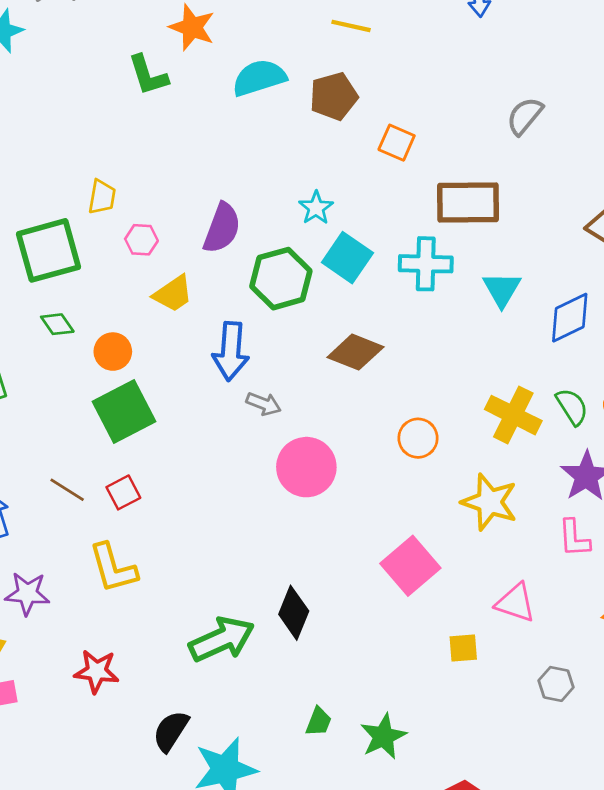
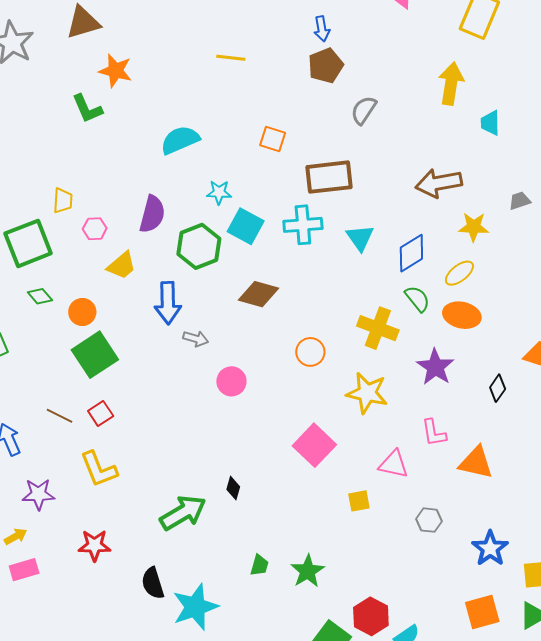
cyan semicircle: (259, 78) -> (180, 140), moved
brown pentagon: (334, 96) -> (326, 66), moved
cyan star: (316, 208) -> (219, 192), turned -30
green semicircle: (572, 407) -> (417, 299), moved
pink circle: (306, 467) -> (231, 381), size x0.7
pink L-shape: (574, 538) -> (434, 433), moved
black diamond: (294, 613) -> (233, 488), size x0.6
black semicircle: (171, 731) -> (153, 583), turned -44

